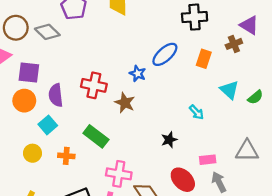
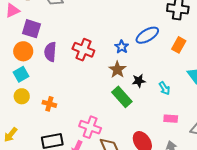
brown star: (125, 103) -> (117, 70), moved
cyan square: (48, 125) -> (21, 74), moved
green rectangle: (96, 136) -> (122, 97), moved
black star: (169, 140) -> (139, 81), moved
pink rectangle: (208, 160) -> (171, 119), moved

